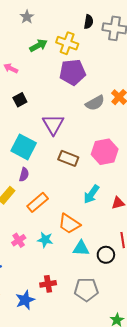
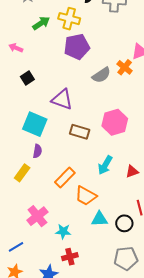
purple triangle: (53, 124) -> (62, 99), turned -35
orange rectangle: (38, 202) -> (65, 178), moved
pink cross: (19, 240) -> (37, 216), size x1.5
cyan star: (45, 240) -> (63, 232), moved
gray pentagon: (86, 290) -> (126, 258), moved

